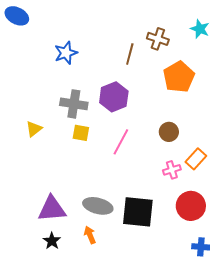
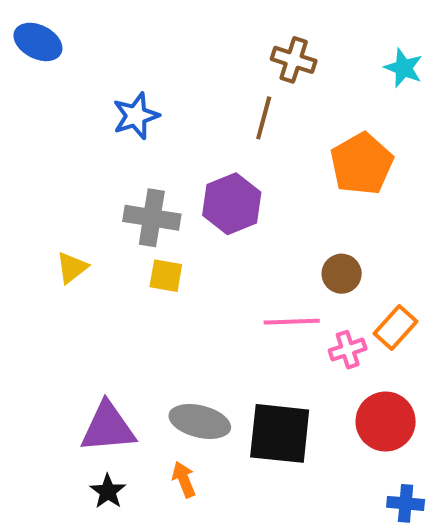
brown cross: (158, 39) -> (294, 60), moved
pink line: (121, 142) -> (292, 322), moved, turned 60

